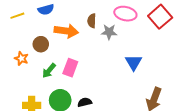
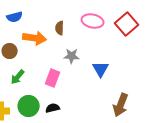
gray star: (109, 32) -> (72, 56), moved
pink rectangle: (70, 68) -> (53, 78), moved

